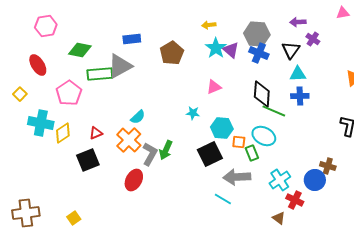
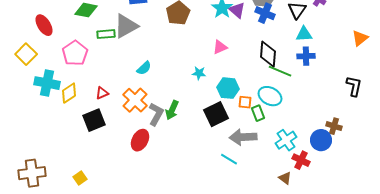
green rectangle: (100, 74) -> (106, 34), size x0.7
yellow square: (20, 94) -> (26, 54), size x1.5
cyan semicircle: (138, 117) -> (144, 68), moved

